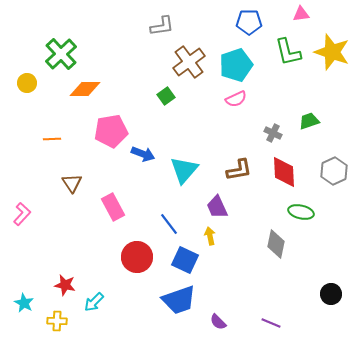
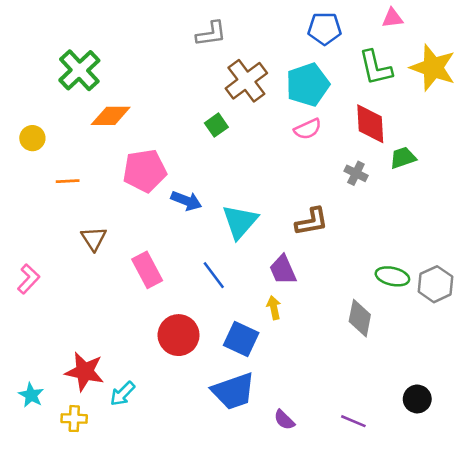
yellow circle: (27, 83) -> (32, 138), moved
gray hexagon: (334, 171) -> (435, 284), moved
red diamond: (284, 172) -> (370, 124), moved
blue line: (169, 224) -> (214, 275), moved
red star: (65, 285) -> (85, 372), size x1.4
black circle: (331, 294) -> (417, 399), moved

